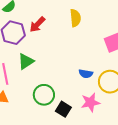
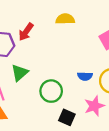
yellow semicircle: (75, 18) -> (65, 19), turned -78
green circle: (44, 95) -> (51, 91), moved

